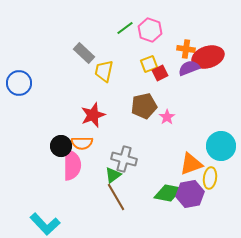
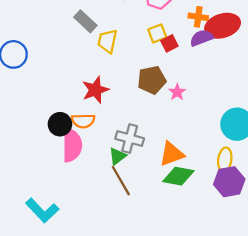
orange triangle: (191, 164) -> (172, 154), moved
purple hexagon: (190, 194) -> (229, 182), moved

